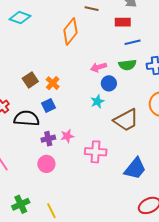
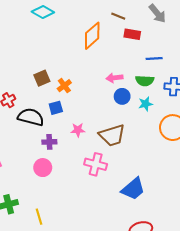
red rectangle: (123, 22) -> (132, 34), moved
cyan star: (97, 101) -> (146, 104), moved
brown trapezoid: (126, 120) -> (112, 135), moved
pink star: (67, 136) -> (78, 130), moved

